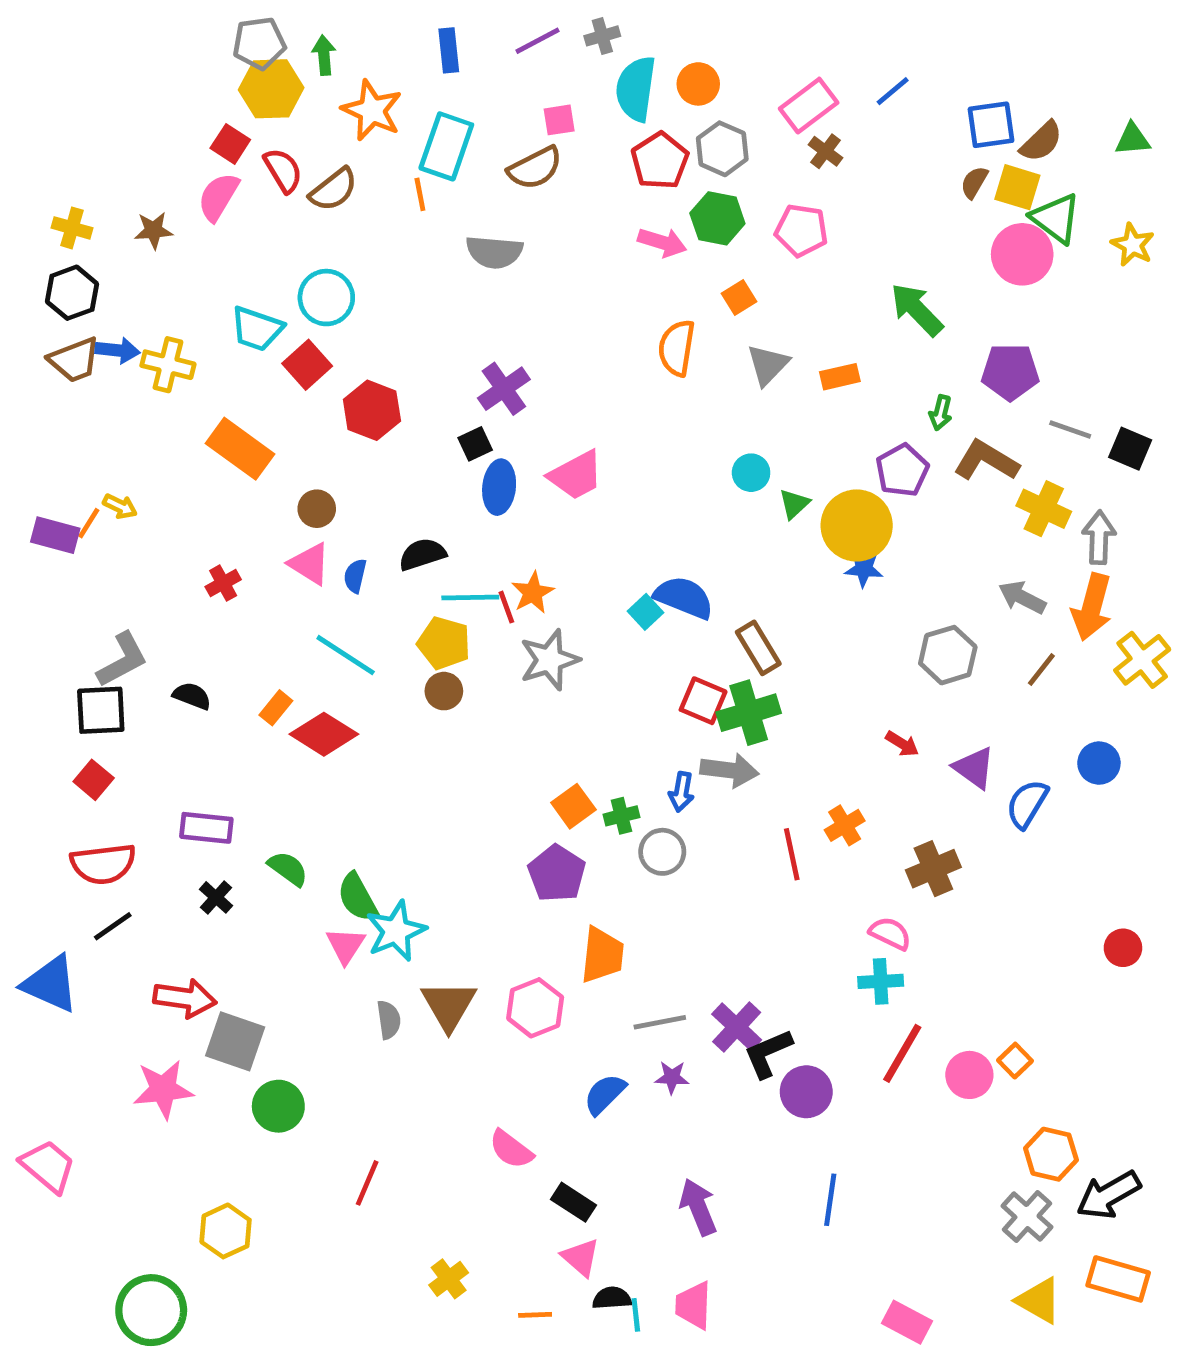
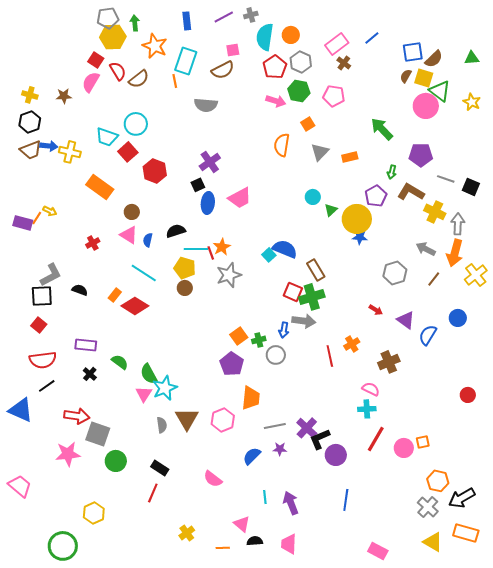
orange square: (1015, 1061) -> (423, 442), turned 32
black rectangle: (573, 1202) -> (160, 468), moved
cyan line: (636, 1315) -> (265, 497), moved

